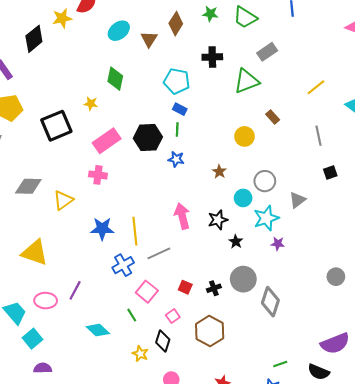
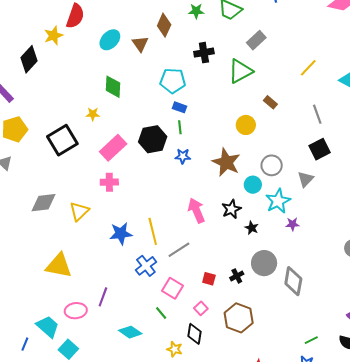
brown star: (219, 172) -> (226, 162), size x2.0
black square: (330, 173) -> (320, 149), moved, size x1.5

